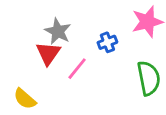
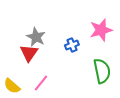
pink line: (77, 69) -> (41, 83), moved

